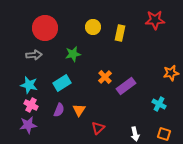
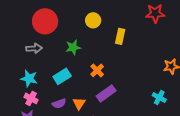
yellow rectangle: (120, 33) -> (120, 36), moved
orange cross: (105, 77) -> (97, 70), moved
purple rectangle: (126, 86) -> (106, 93), moved
purple semicircle: (59, 110) -> (59, 103), turned 48

